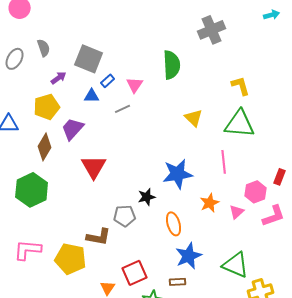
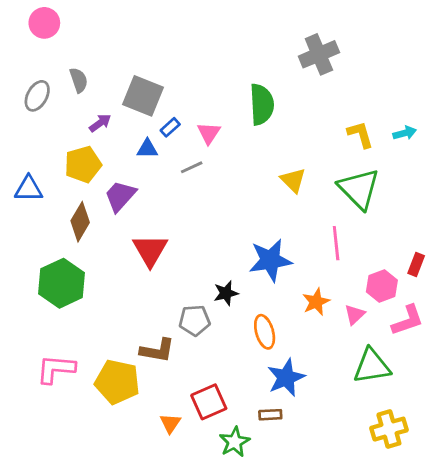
cyan arrow: (272, 15) -> (405, 133), moved
green triangle: (240, 124) -> (359, 189), turned 40
green triangle: (236, 265) -> (372, 366), moved, turned -32

